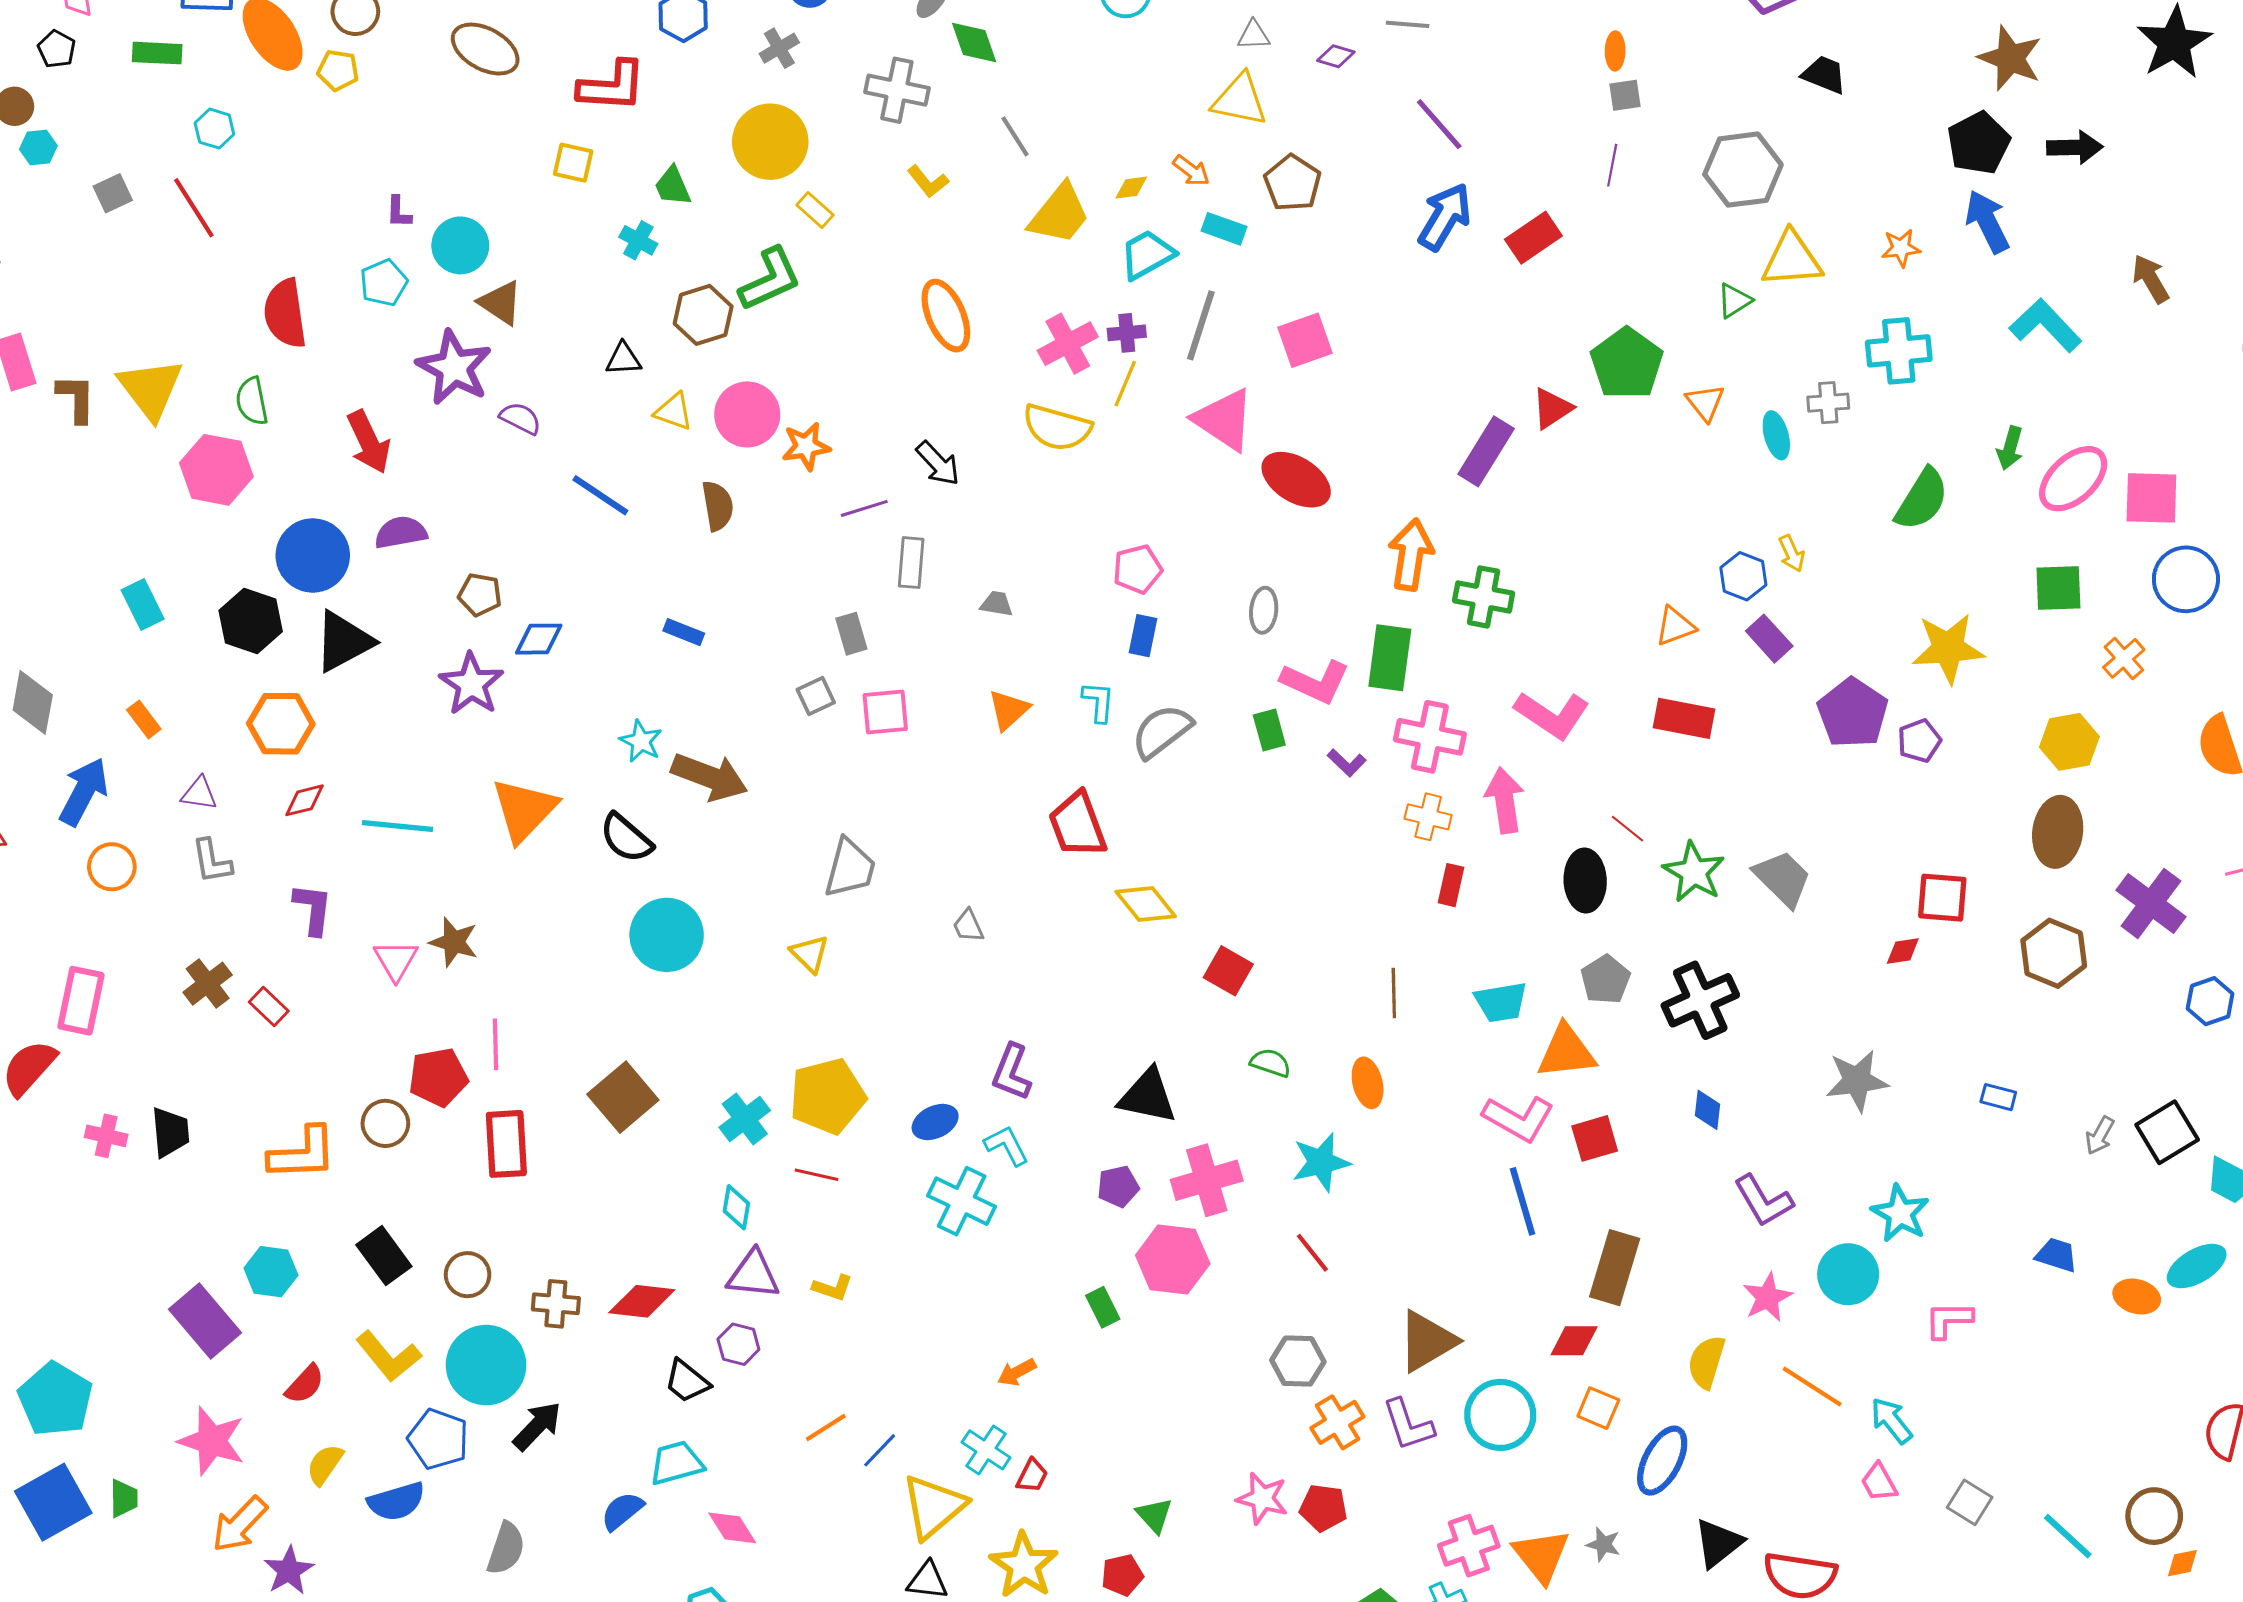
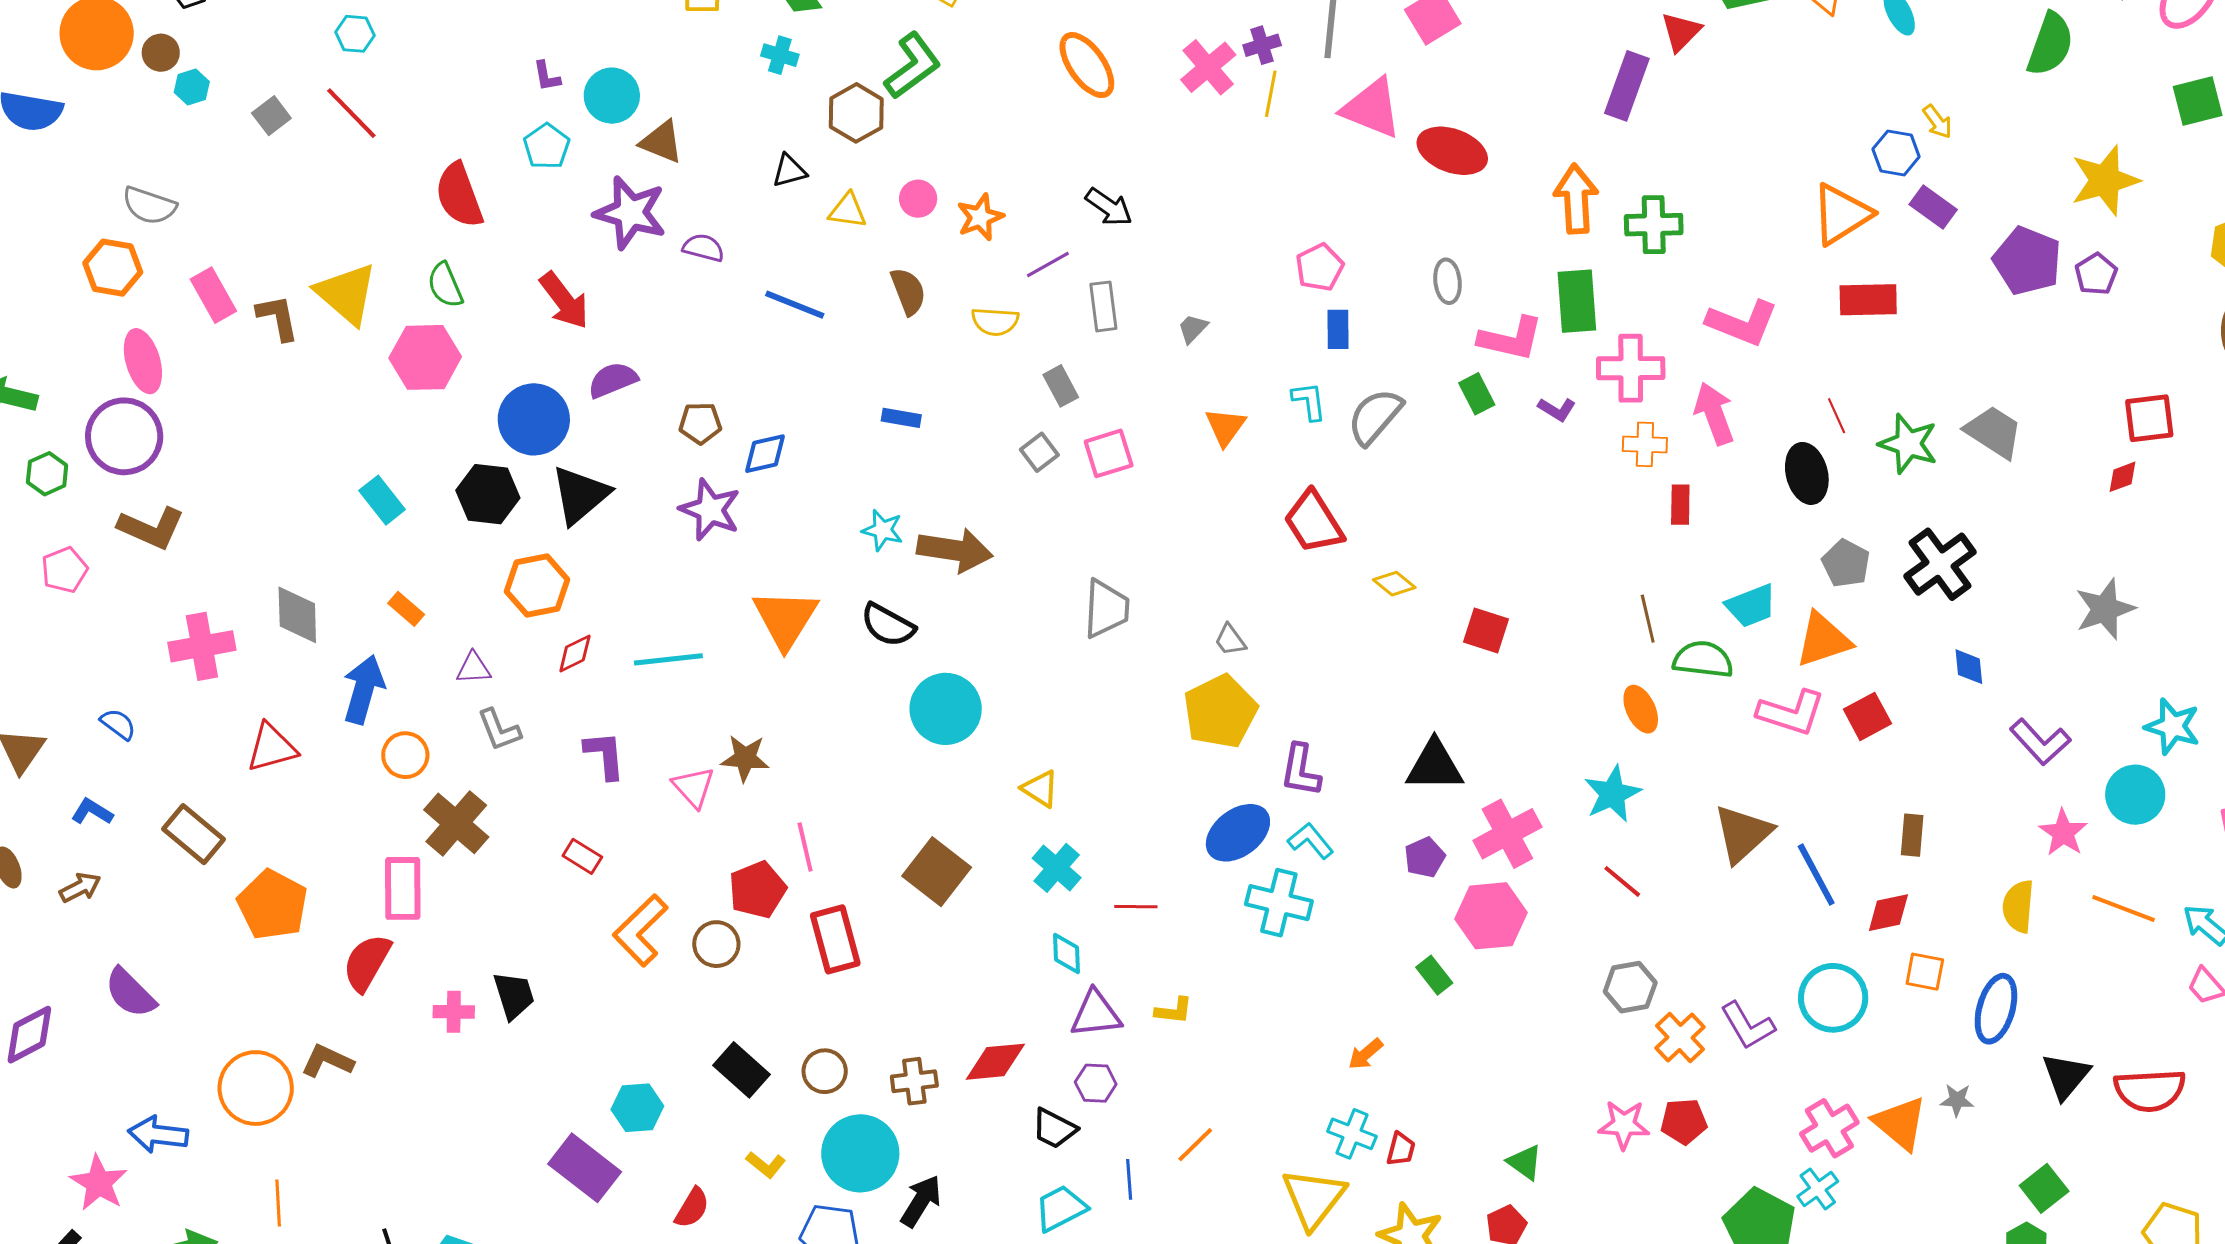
pink circle: (747, 414) -> (918, 199), size x0.6
yellow semicircle: (1057, 427) -> (995, 322), moved, size x0.7
gray trapezoid: (997, 604) -> (1193, 329), turned -44
orange triangle: (1675, 626) -> (1841, 214), size x1.6
red line: (1628, 829) -> (1837, 416), turned 39
yellow diamond: (1146, 904) -> (1394, 584), size x0.7
yellow triangle: (810, 954) -> (1040, 789), moved
brown cross: (208, 984) -> (456, 823), moved, size x1.4
green semicircle: (1271, 1063) -> (1703, 660), moved, size x1.5
yellow pentagon: (827, 1096) -> (1220, 712), moved
blue ellipse: (935, 1122) -> (1238, 833), size x1.5
orange L-shape: (303, 1153) -> (640, 930), moved, turned 150
blue line: (1522, 1201) -> (1816, 875), moved
brown rectangle: (1615, 1268) -> (1912, 835), size x0.6
brown triangle: (1427, 1341) -> (1743, 834), moved
yellow L-shape: (388, 1356) -> (766, 1165), size x0.6
blue line: (880, 1450) -> (1129, 1179), moved, turned -36

